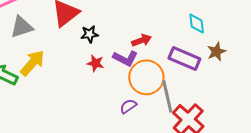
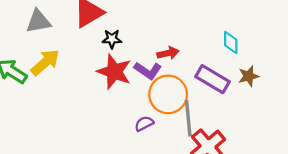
red star: (95, 63) -> (114, 72), size x1.8

